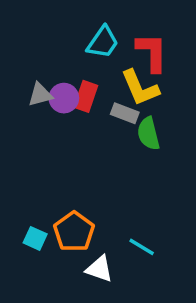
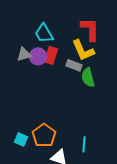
cyan trapezoid: (103, 42) -> (44, 33), moved, turned 115
cyan line: (142, 247) -> (84, 144), turned 63

